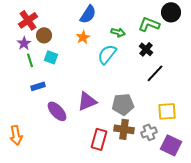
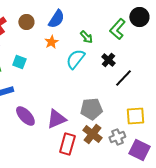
green L-shape: (149, 24) -> (117, 29), turned -70
green arrow: (118, 32) -> (86, 37), turned 32
brown circle: (44, 35) -> (26, 22), moved
black cross: (146, 49) -> (108, 60), moved
purple triangle: (87, 101) -> (56, 119), moved
brown cross: (124, 129) -> (92, 134), turned 30

